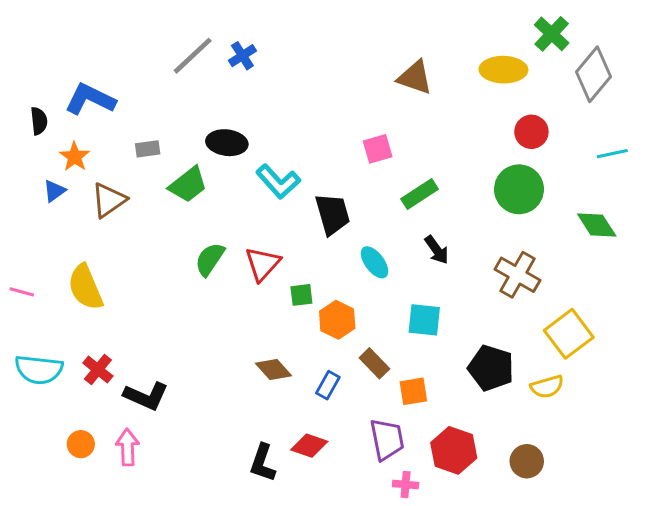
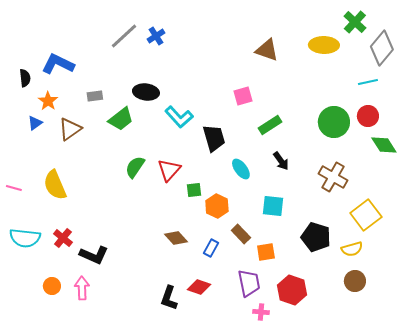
red circle: (531, 132) -> (368, 116), moved
cyan line: (612, 154) -> (368, 82), moved
brown circle: (527, 461) -> (355, 281), moved

